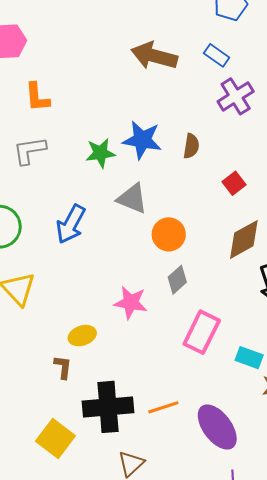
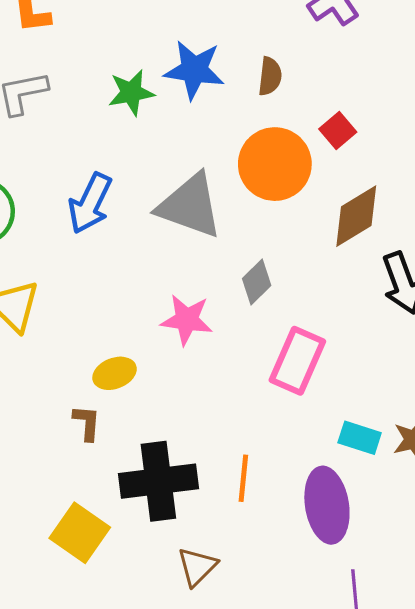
gray triangle: (132, 199) -> (190, 206), moved, size x1.4
orange circle: (169, 234) -> (275, 164), moved, size x1.4
cyan rectangle: (249, 358) -> (360, 438), moved
orange line: (163, 407) -> (243, 478), turned -64
purple ellipse: (217, 427) -> (327, 505), turned 30

